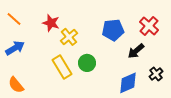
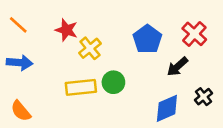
blue pentagon: (113, 30) -> (147, 39), turned -30
blue arrow: (15, 48) -> (19, 63), turned 36
yellow rectangle: (62, 67) -> (81, 87), turned -65

